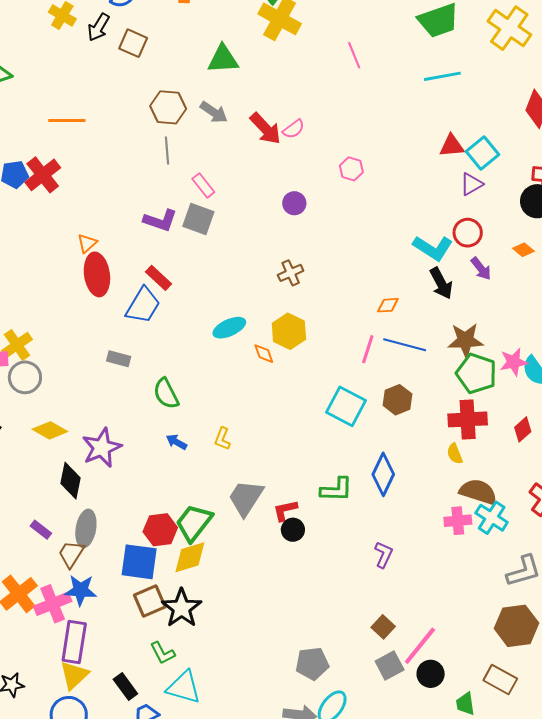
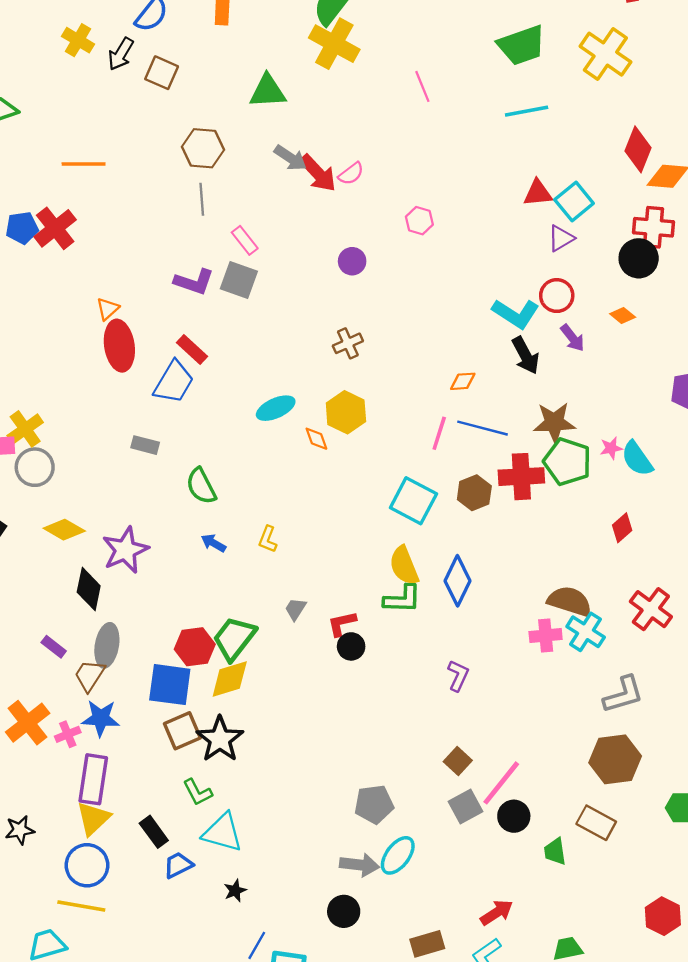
gray arrow: (214, 112) -> (290, 158), moved
pink star: (514, 362) -> (611, 448), size x0.7
red cross: (468, 419) -> (521, 477), moved
yellow semicircle: (455, 454) -> (404, 566), moved, size x1.6
gray trapezoid: (246, 498) -> (295, 609), size x0.5
pink cross: (53, 604) -> (68, 734), size x0.6

